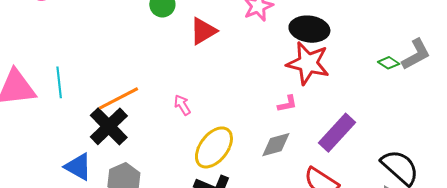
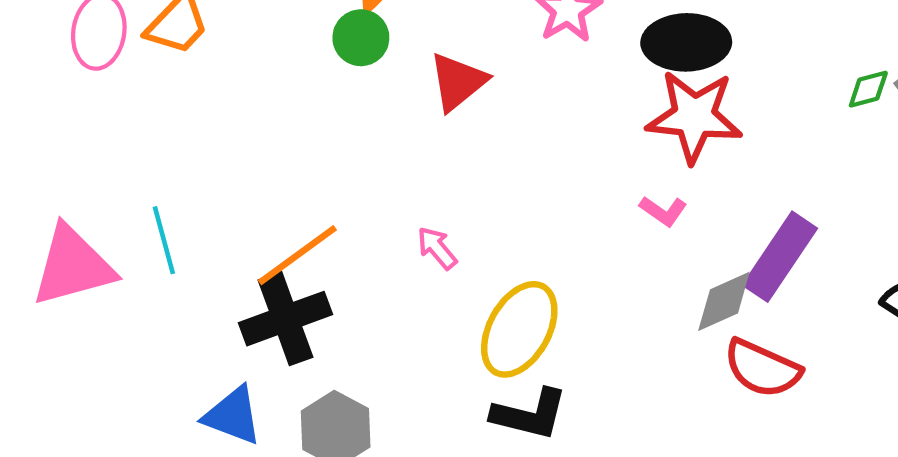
green diamond: (389, 63) -> (868, 89), turned -40
pink L-shape: (287, 104) -> (663, 211), turned 55
black cross: (109, 126) -> (285, 319), turned 33
gray diamond: (276, 145) -> (724, 301), moved

